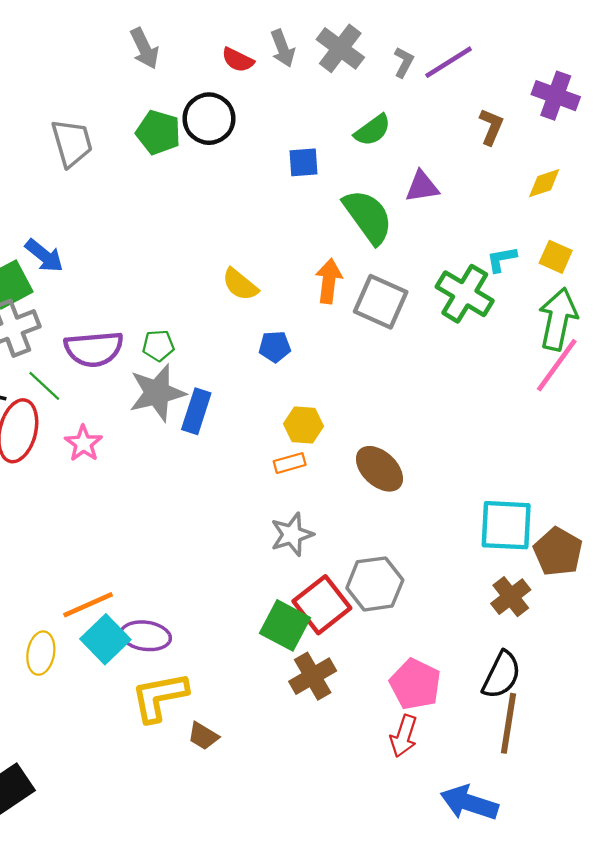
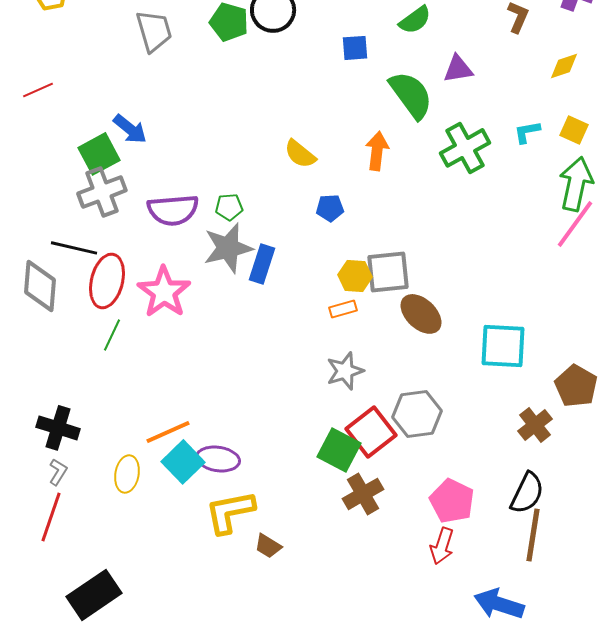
green cross: (465, 294) -> (465, 148), moved, turned 30
gray square: (381, 302) -> (388, 272), moved, turned -30
green line: (44, 386) -> (112, 335), moved, turned 72
pink star: (83, 443) -> (164, 292), size x1.6
cyan square: (506, 525) -> (503, 346), moved

